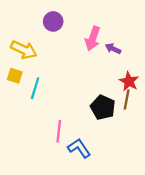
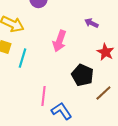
pink arrow: (93, 38) -> (59, 41), moved
brown line: (127, 99) -> (103, 93), moved, turned 36

